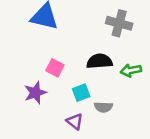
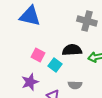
purple star: (35, 93) -> (30, 82), moved
cyan square: (81, 93) -> (55, 65), moved, turned -32

